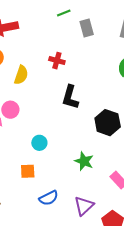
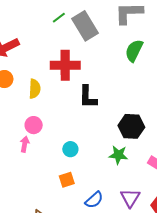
gray rectangle: (87, 28) -> (85, 26), size x1.6
red cross: (57, 61) -> (65, 65), size x1.8
black hexagon: (108, 123) -> (131, 126), moved

